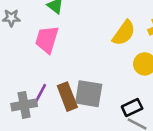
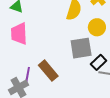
gray square: (89, 94) -> (81, 48), moved

